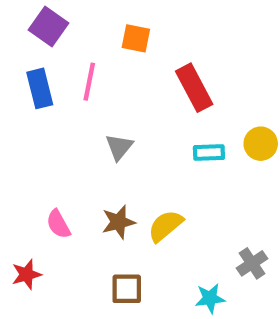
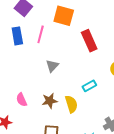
orange square: (136, 38) -> (64, 16), size x1.5
cyan rectangle: (209, 152) -> (89, 86), moved, turned -32
yellow semicircle: (165, 226) -> (71, 104), turned 108

